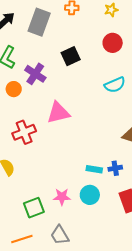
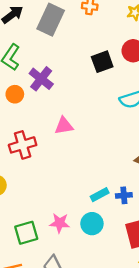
black square: (71, 56) -> (102, 62), moved
pink triangle: (58, 113) -> (64, 126), size x0.7
cyan rectangle: (94, 169) -> (100, 195), turned -42

